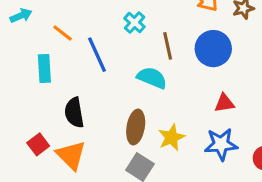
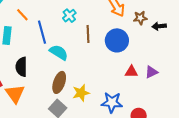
cyan semicircle: (152, 78) -> (59, 52), moved
red triangle: (224, 103) -> (131, 72), moved

